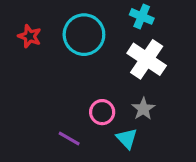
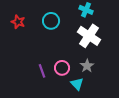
cyan circle: (84, 35) -> (51, 21), size x0.7
purple line: (69, 138) -> (42, 71), moved, turned 40

